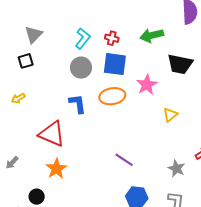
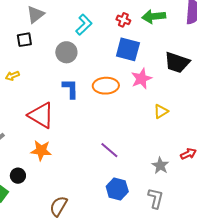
green arrow: (152, 35) -> (154, 16), moved
red cross: (112, 38) -> (123, 20), moved
blue square: (115, 64) -> (128, 49), moved
gray circle: (81, 68) -> (66, 52), moved
orange star: (56, 169) -> (41, 150), turned 30

